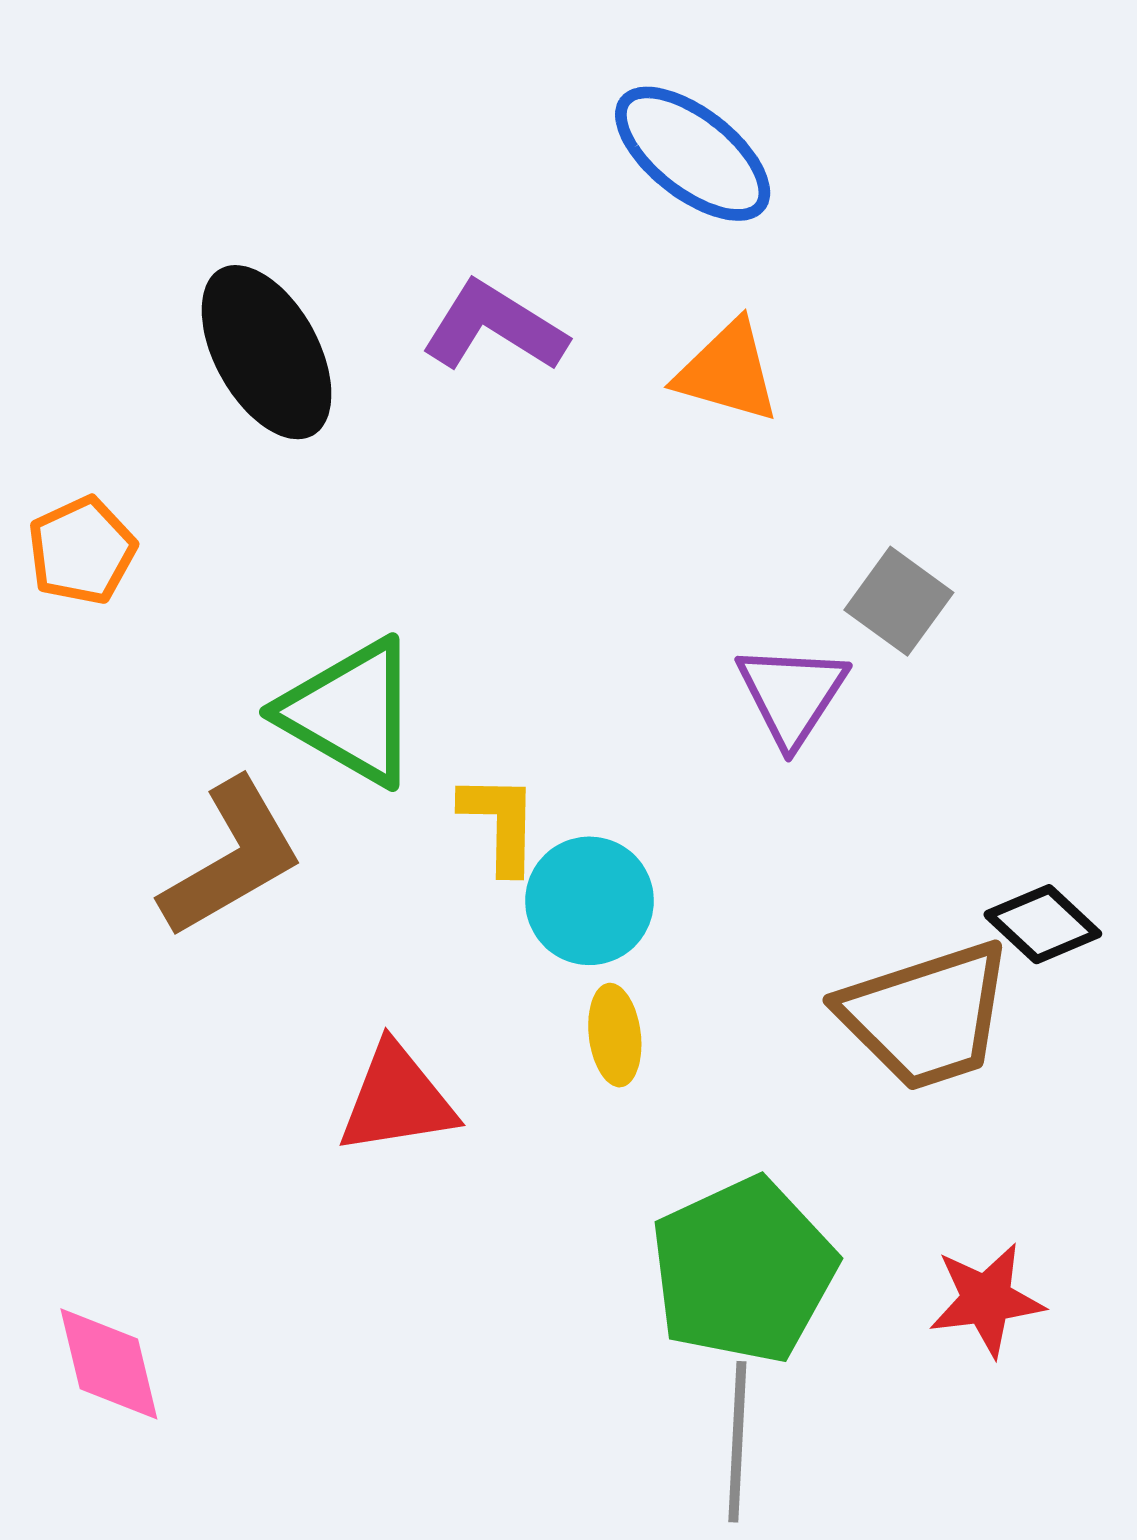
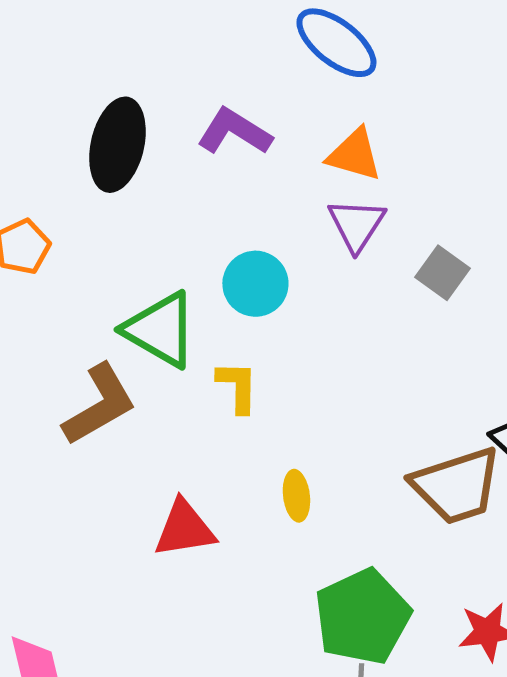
black ellipse: (267, 352) -> (117, 145), turned 42
purple triangle: (792, 695) -> (356, 225), moved
cyan circle: (590, 901) -> (255, 284), moved

